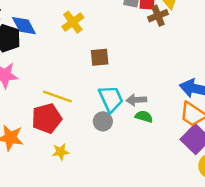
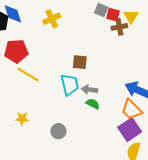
brown square: (100, 57) -> (80, 62), moved
red pentagon: (47, 118) -> (16, 51), moved
gray circle: (103, 121) -> (58, 131), moved

